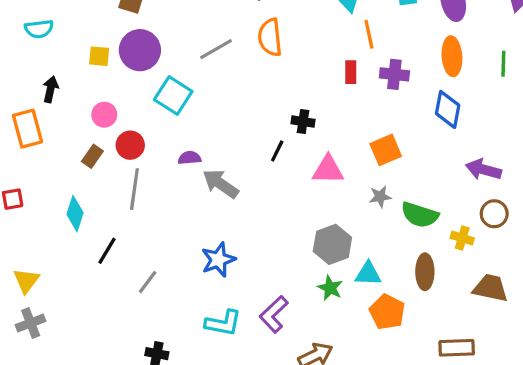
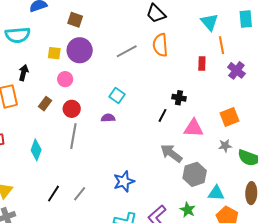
cyan semicircle: (39, 29) -> (18, 35), size x1.4
red rectangle: (351, 72) -> (202, 64), moved
purple cross: (394, 74) -> (236, 70), turned 30
cyan square: (173, 96) -> (117, 96), moved, size x0.7
pink circle: (104, 115) -> (65, 79), moved
brown rectangle: (92, 156) -> (45, 104), moved
gray arrow: (221, 184) -> (171, 153), moved
black line: (107, 251) -> (54, 194), moved
green star: (330, 288) -> (188, 210), moved

